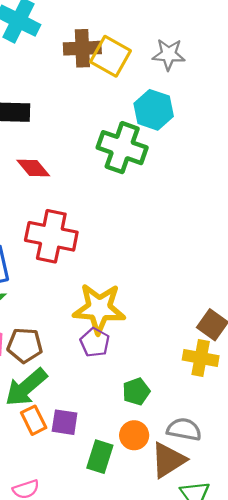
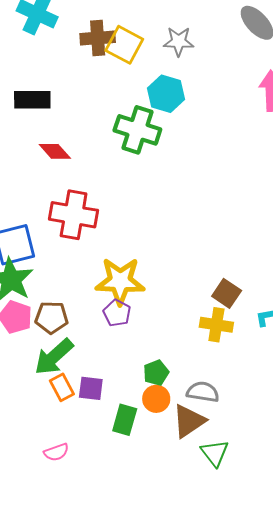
green pentagon: (136, 391) -> (156, 373), moved

